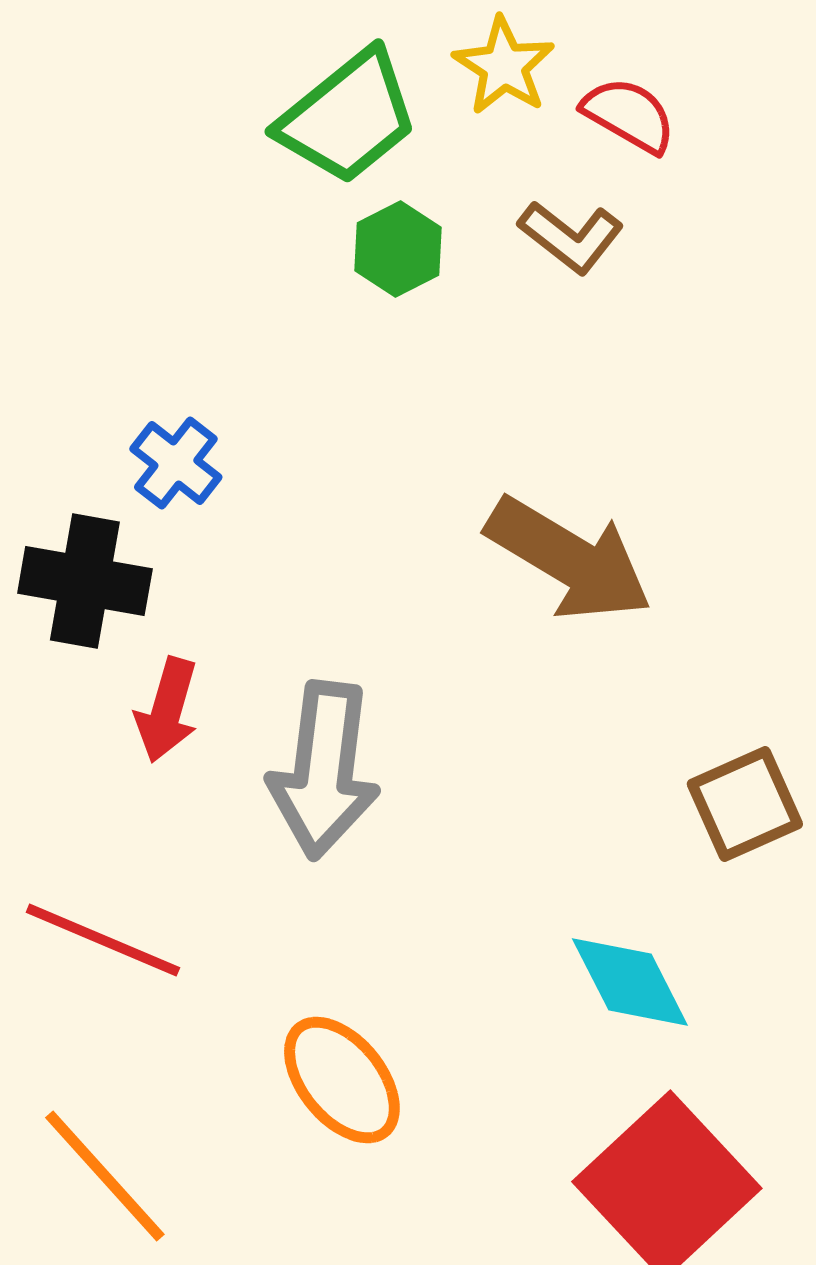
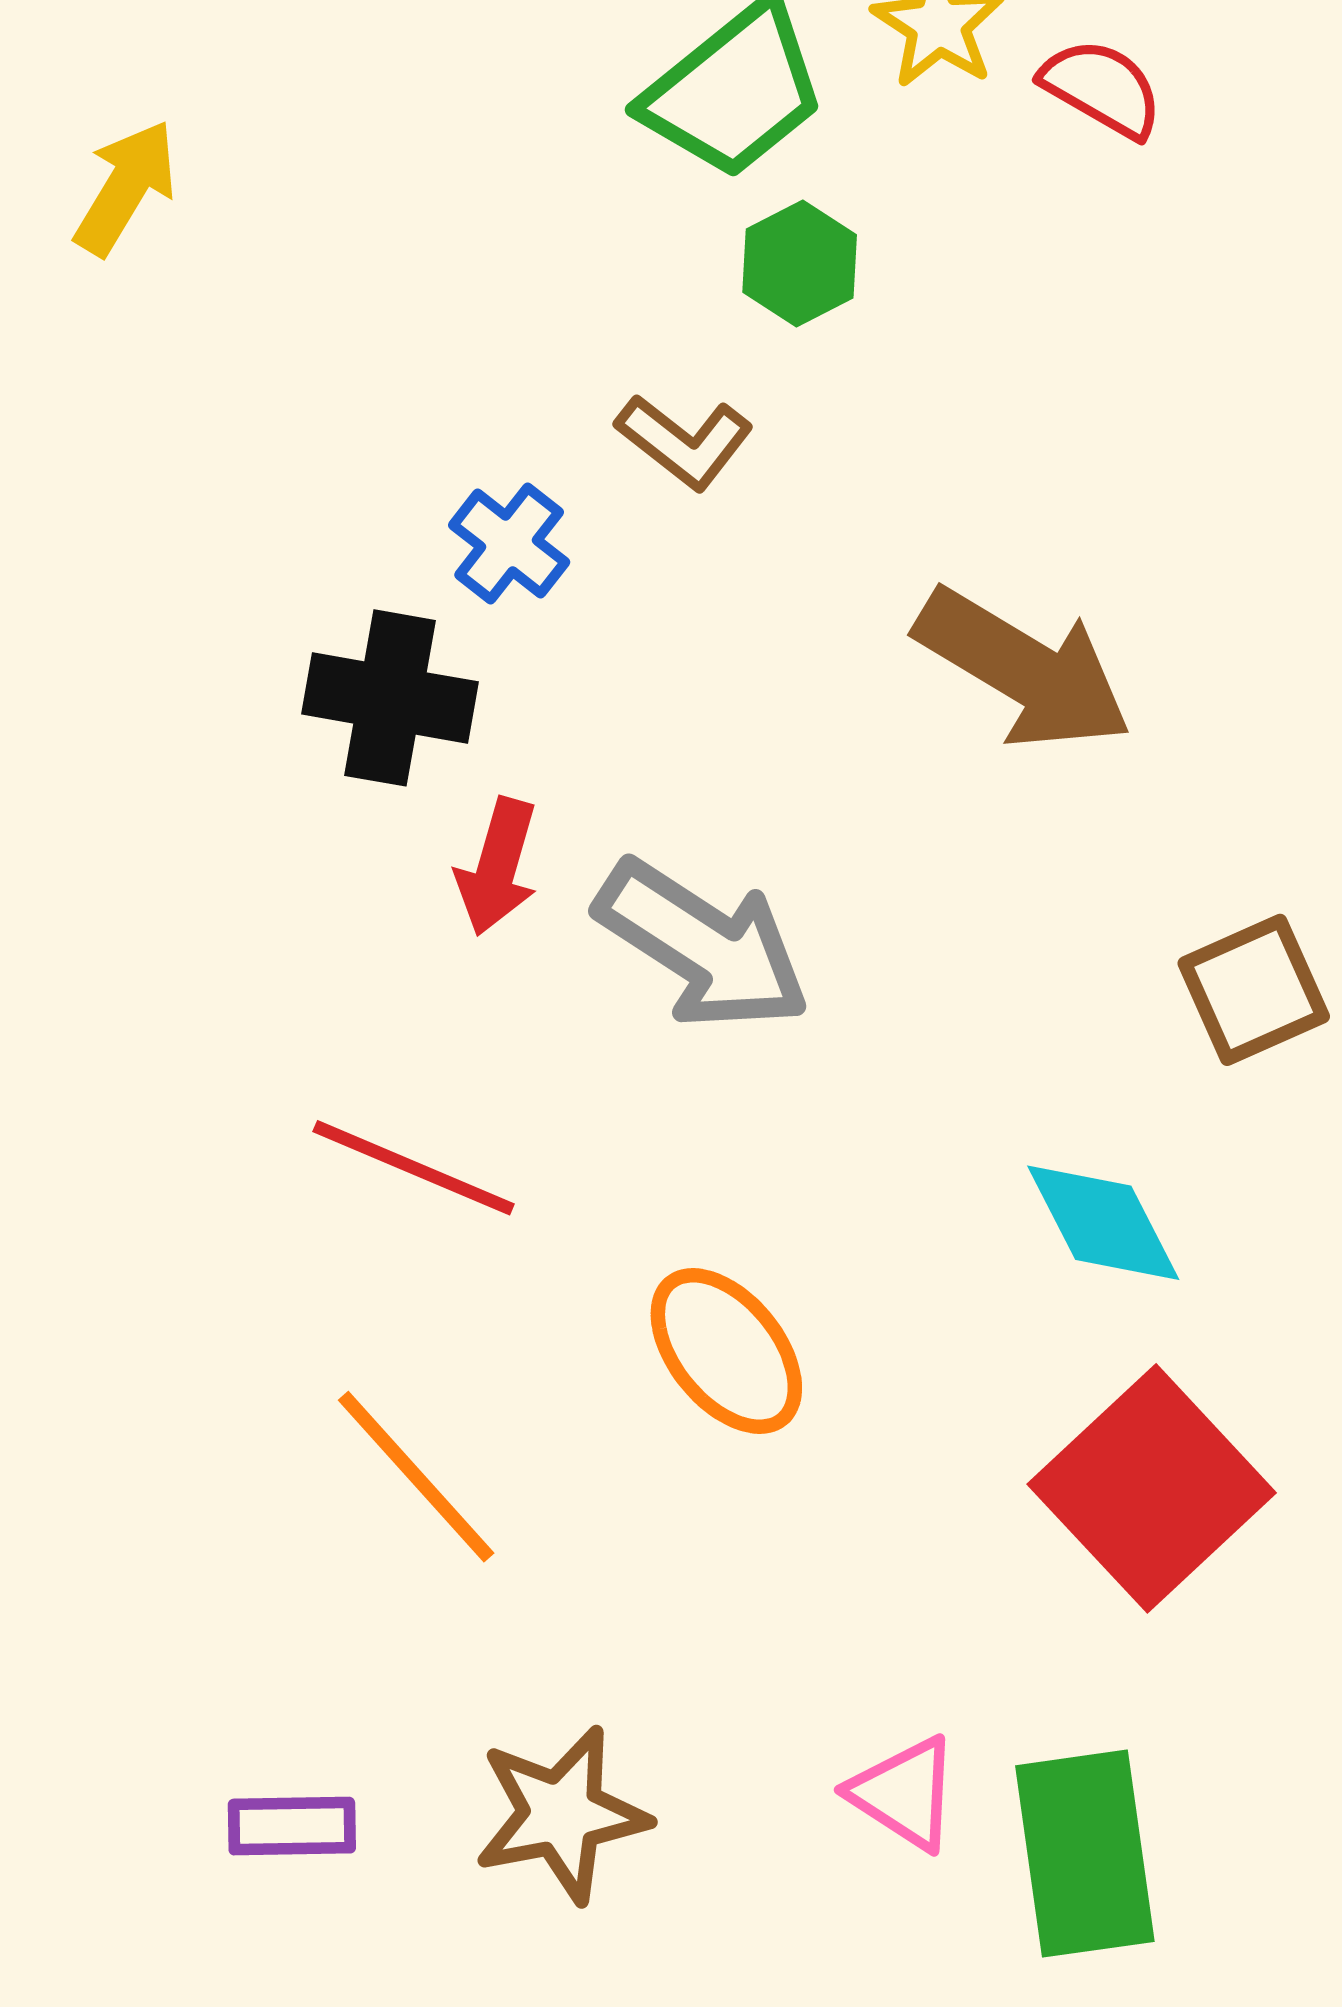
brown L-shape: (571, 237) -> (684, 441), moved
gray arrow: (324, 770) -> (703, 945), turned -64

